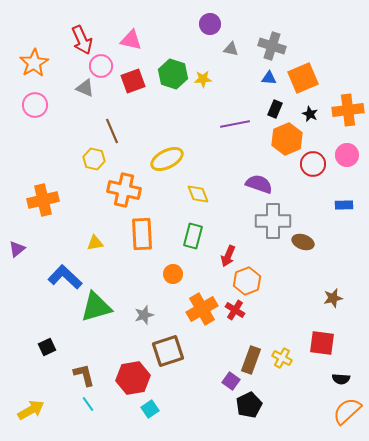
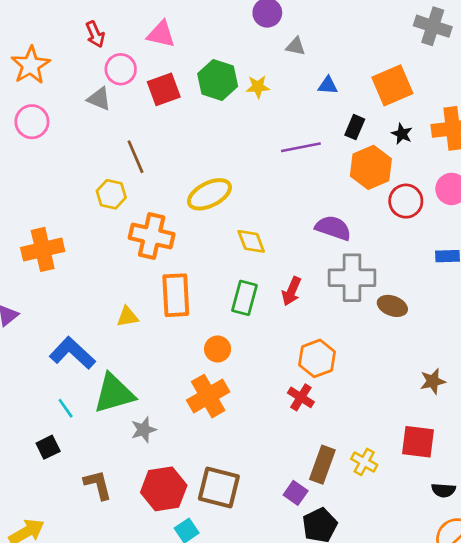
red arrow: (82, 40) -> (95, 34), size x0.7
gray cross: (272, 46) -> (433, 26), moved
blue triangle: (269, 78) -> (328, 85), moved
yellow triangle: (95, 243) -> (127, 317), moved
red arrow: (228, 256) -> (292, 291), moved
orange cross: (202, 309) -> (208, 396), moved
gray star: (144, 315) -> (144, 430), moved
brown square: (168, 351) -> (219, 488), moved, turned 32
cyan line: (88, 404) -> (66, 408), moved

